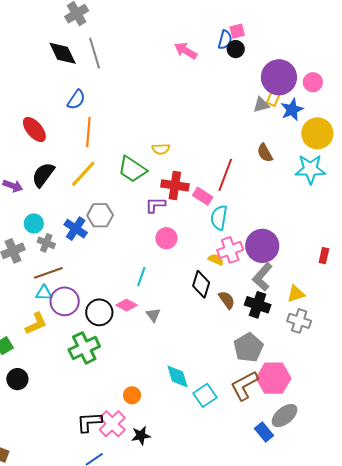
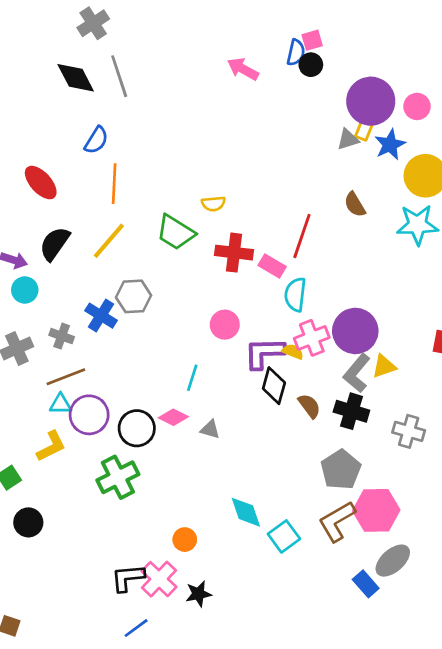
purple L-shape: (155, 205) -> (264, 353), moved, size x1.5
cyan circle: (34, 223) -> (25, 290), moved
yellow triangle: (296, 294) -> (384, 366), moved
gray triangle: (153, 315) -> (210, 429), turned -35

